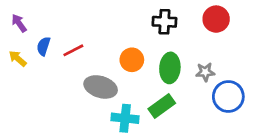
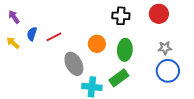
gray star: (205, 72) -> (165, 48), moved
gray ellipse: (101, 87) -> (74, 64), turned 45

